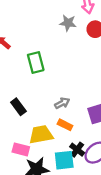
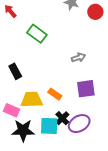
green rectangle: (36, 63) -> (37, 34), turned -48
gray arrow: (62, 103) -> (78, 58), moved

